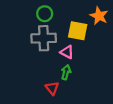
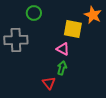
green circle: (45, 14) -> (34, 13), moved
gray cross: (44, 38) -> (16, 40), moved

